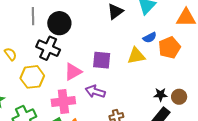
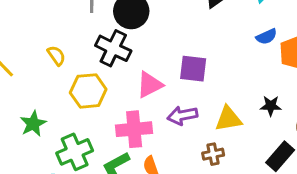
yellow triangle: (136, 56) -> (228, 119), moved
purple arrow: (95, 92) -> (182, 115), turned -30
black star: (161, 95) -> (271, 106), moved

